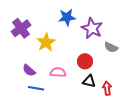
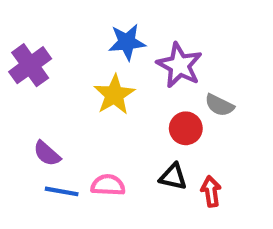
yellow star: (46, 42) -> (114, 95), moved
red circle: (85, 61) -> (186, 128), moved
pink semicircle: (58, 72) -> (108, 185), moved

